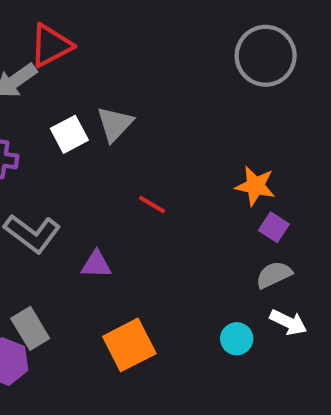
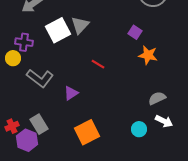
white square: (69, 134) -> (58, 30), size x1.4
purple square: (274, 227) -> (135, 32), moved
purple triangle: (96, 264) -> (71, 93), turned -35

